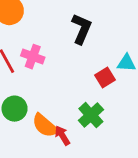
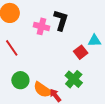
pink cross: (33, 57) -> (41, 26), moved

